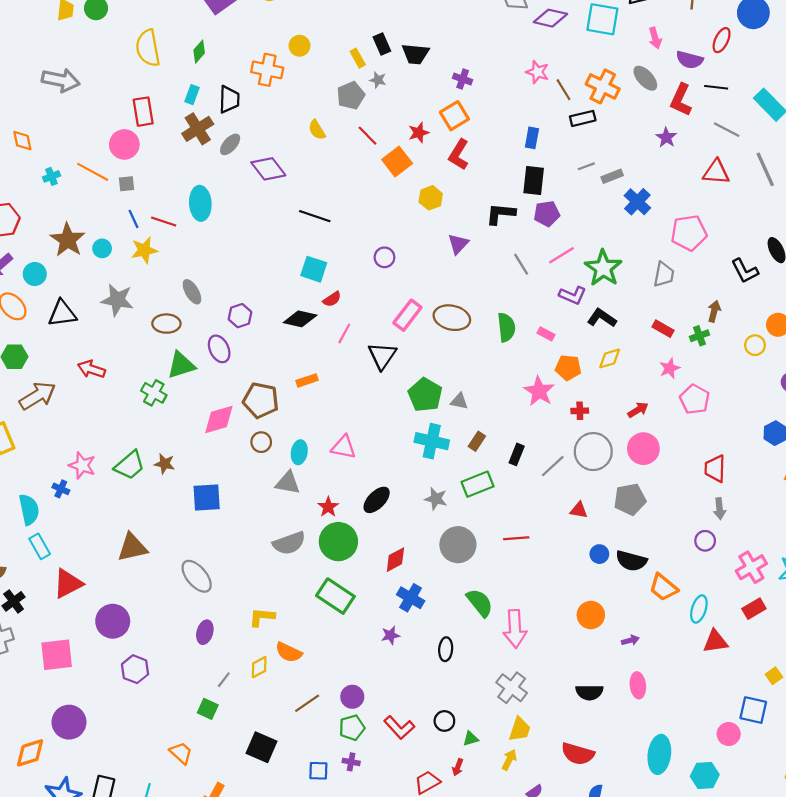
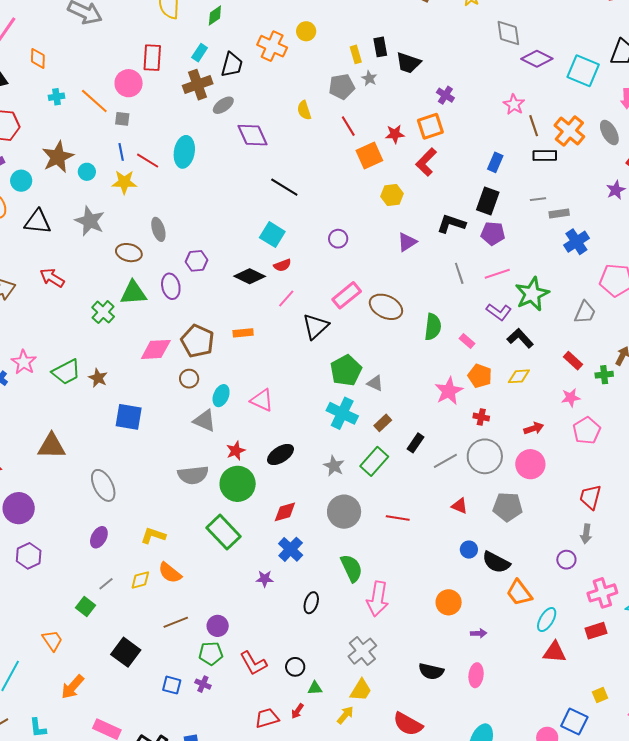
green rectangle: (478, 484) -> (374, 461), turned -40

